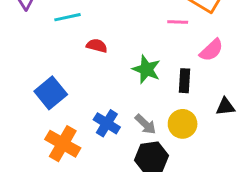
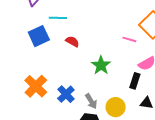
black rectangle: (185, 81) -> (135, 81), moved
blue square: (51, 93) -> (39, 36), moved
orange cross: (63, 144) -> (36, 86), moved

